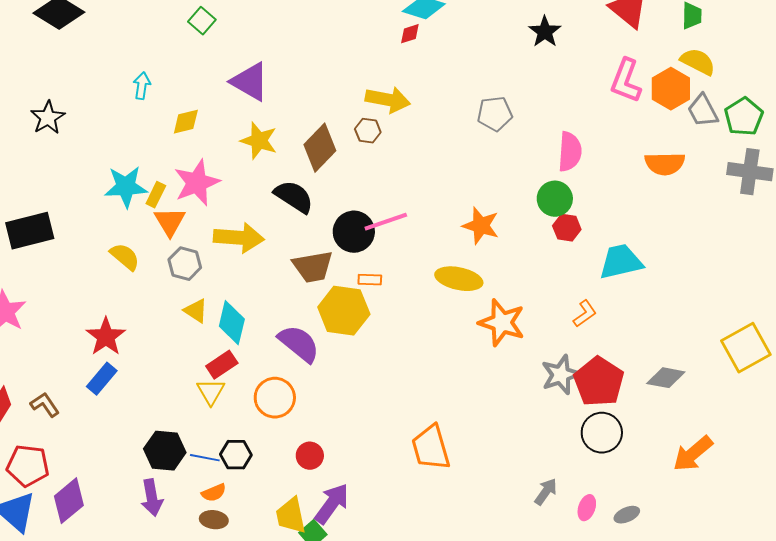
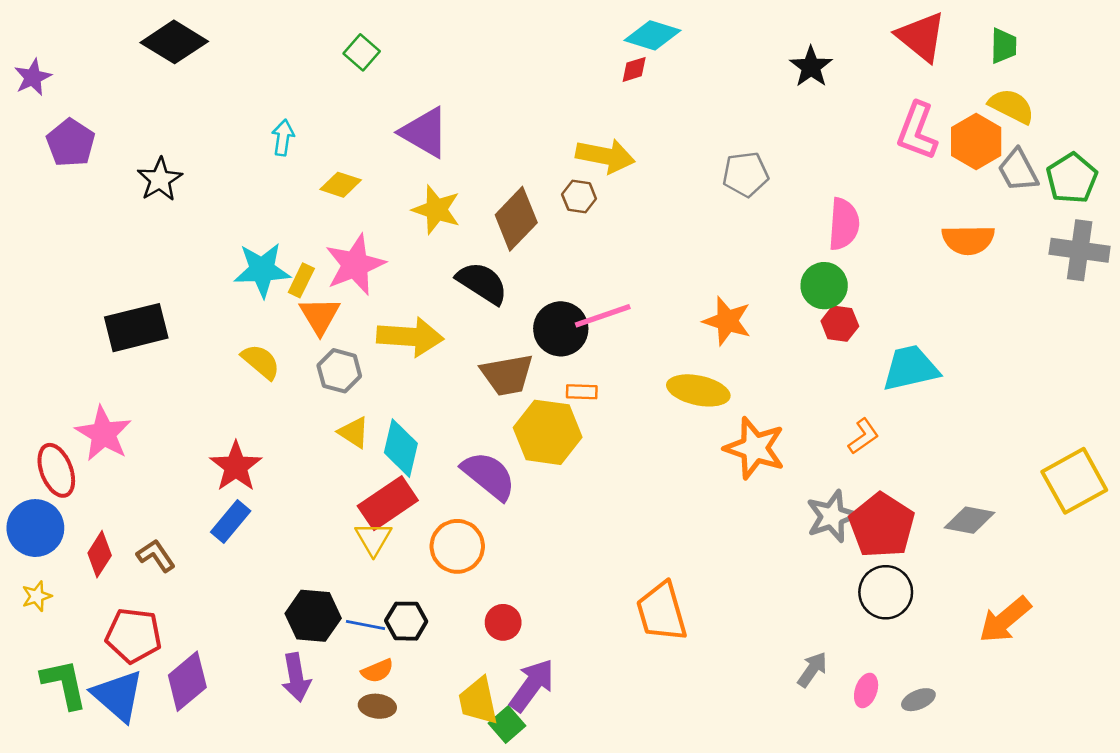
yellow diamond: (186, 122) -> (341, 185), turned 32
red rectangle: (222, 365) -> (388, 503), size x1.4

